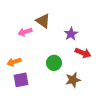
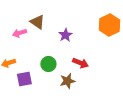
red arrow: (83, 53) -> (80, 63), moved
purple square: (21, 80) -> (24, 79), moved

